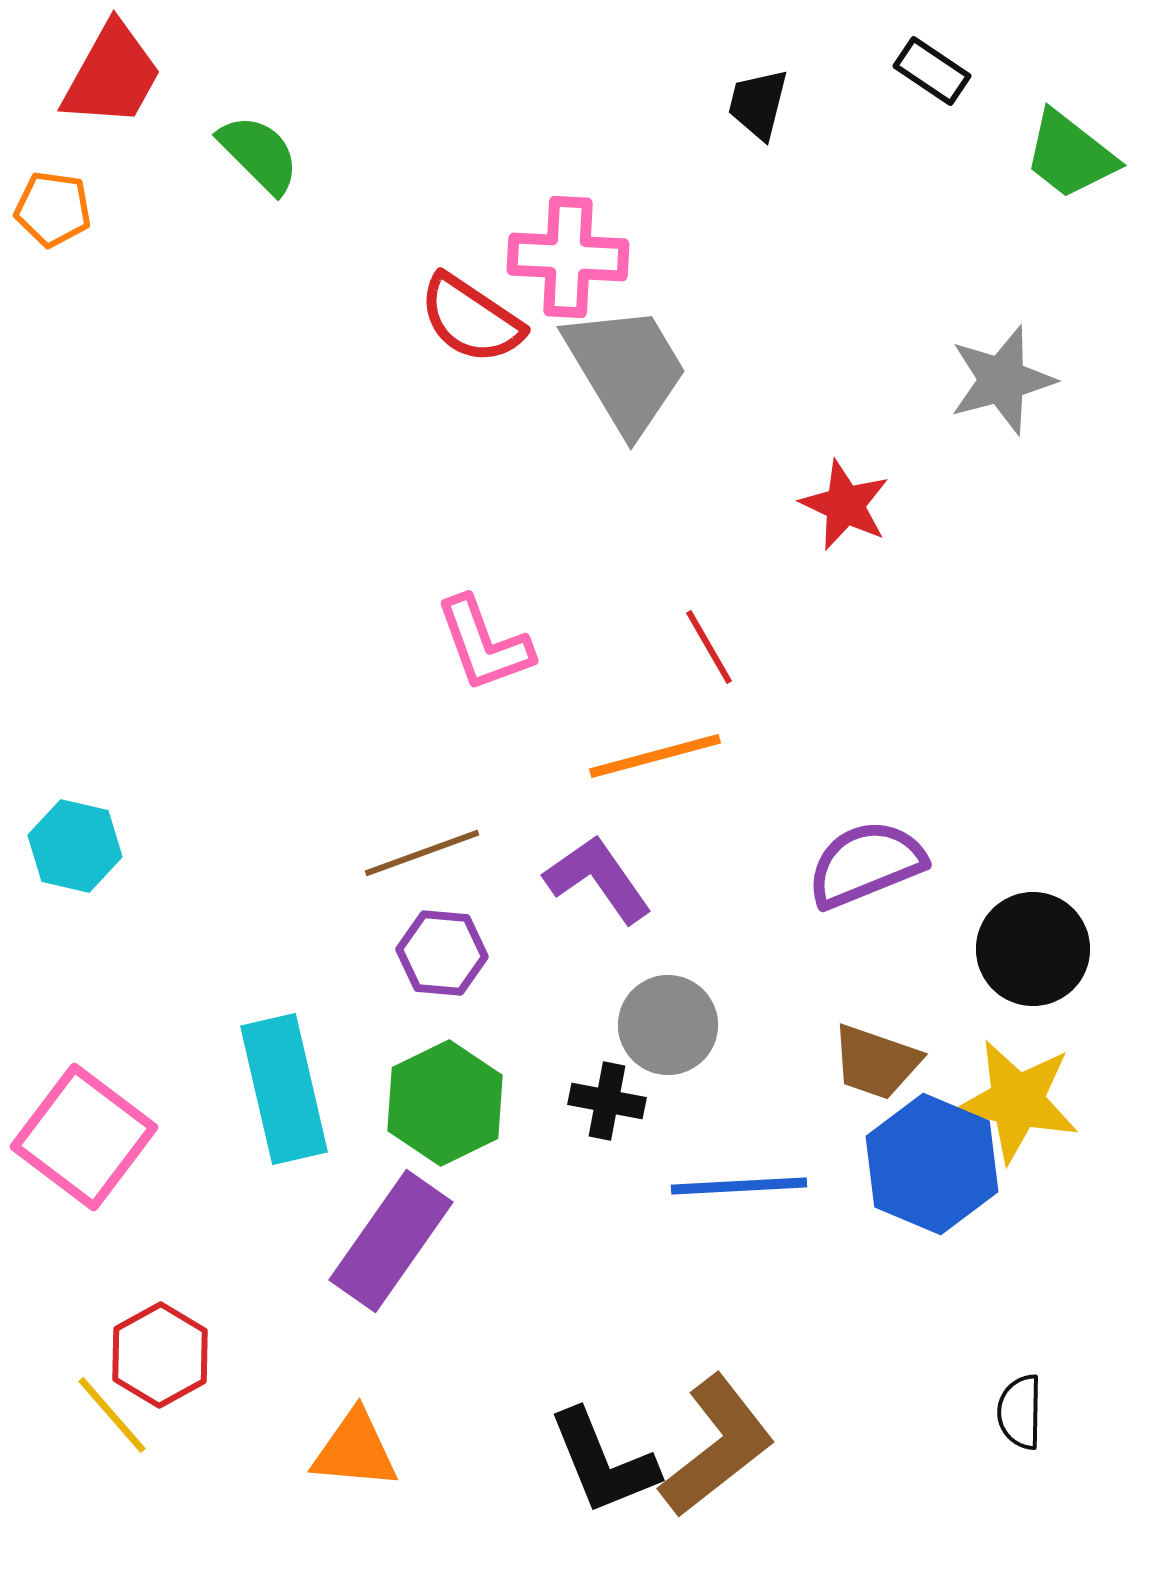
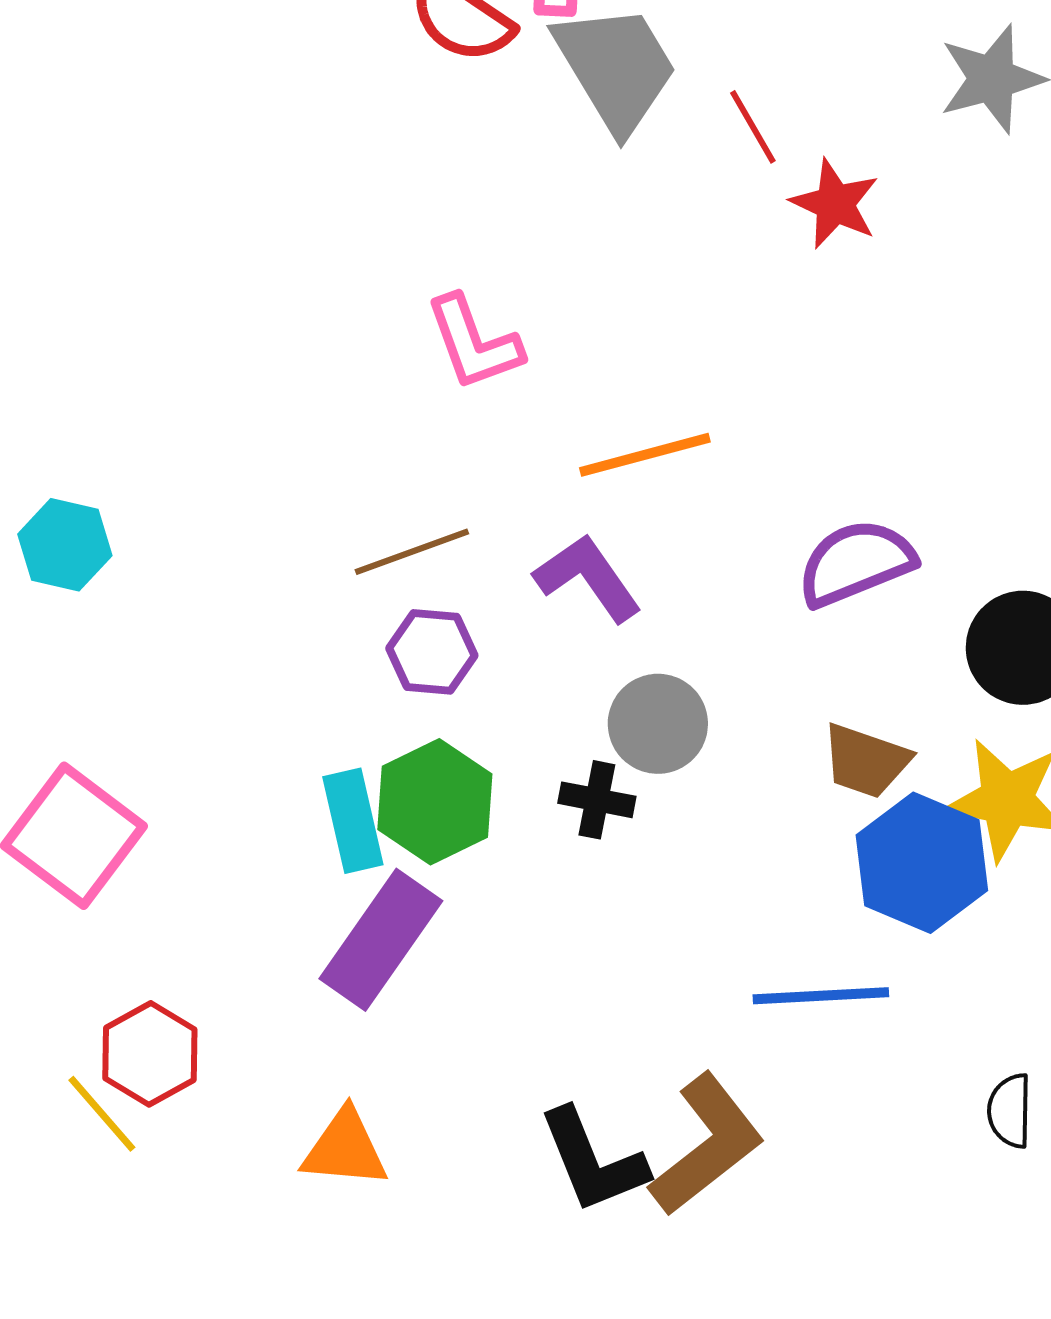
red line: (709, 647) -> (753, 127), moved
cyan rectangle: (284, 1089) -> (353, 821), moved, size x0.7
blue line: (739, 1186) -> (821, 996), moved

